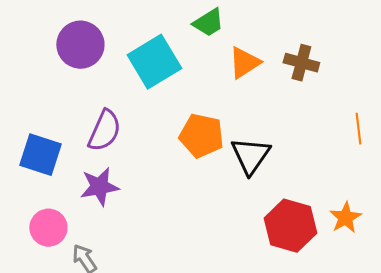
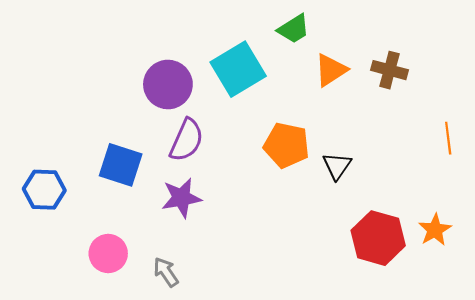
purple circle: (80, 45) -> (168, 84), moved
black triangle: (250, 156) -> (337, 166), size x0.7
pink circle: (48, 228) -> (108, 253), moved

